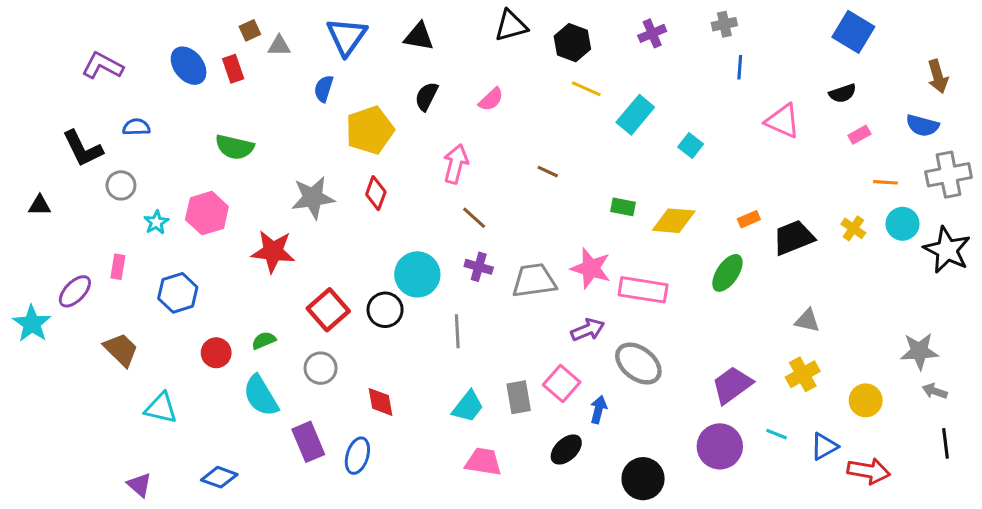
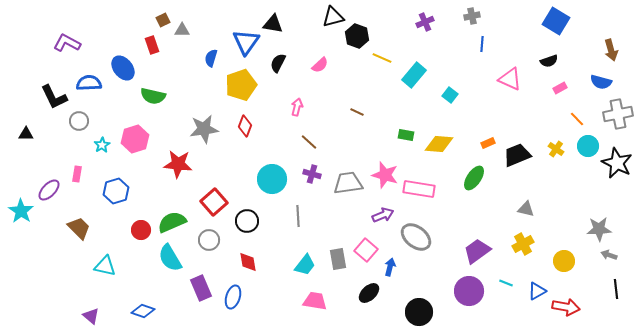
blue triangle: (347, 36) -> (246, 42), moved
black hexagon: (572, 43) -> (357, 36), moved
blue ellipse: (189, 66) -> (123, 68), moved
blue semicircle: (136, 127) -> (89, 83), size x1.4
pink arrow: (456, 164) -> (297, 107), size x0.7
orange line: (886, 182) -> (577, 119), turned 42
black circle: (385, 310) -> (247, 221), moved
green semicircle: (264, 340) -> (172, 222), size x1.8

